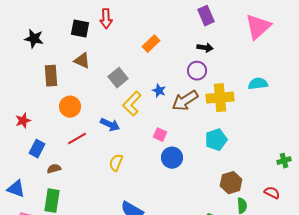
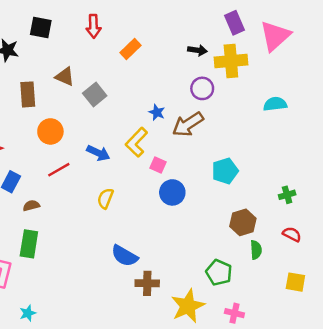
purple rectangle: (206, 16) -> (234, 23), moved
black square: (80, 29) -> (41, 27), moved
orange rectangle: (151, 44) -> (130, 49), moved
black arrow: (205, 48) -> (197, 50), moved
gray square: (118, 78) -> (95, 94), moved
yellow cross: (220, 98) -> (231, 61), moved
yellow L-shape: (132, 104) -> (136, 142), moved
green cross: (284, 161) -> (287, 195), moved

